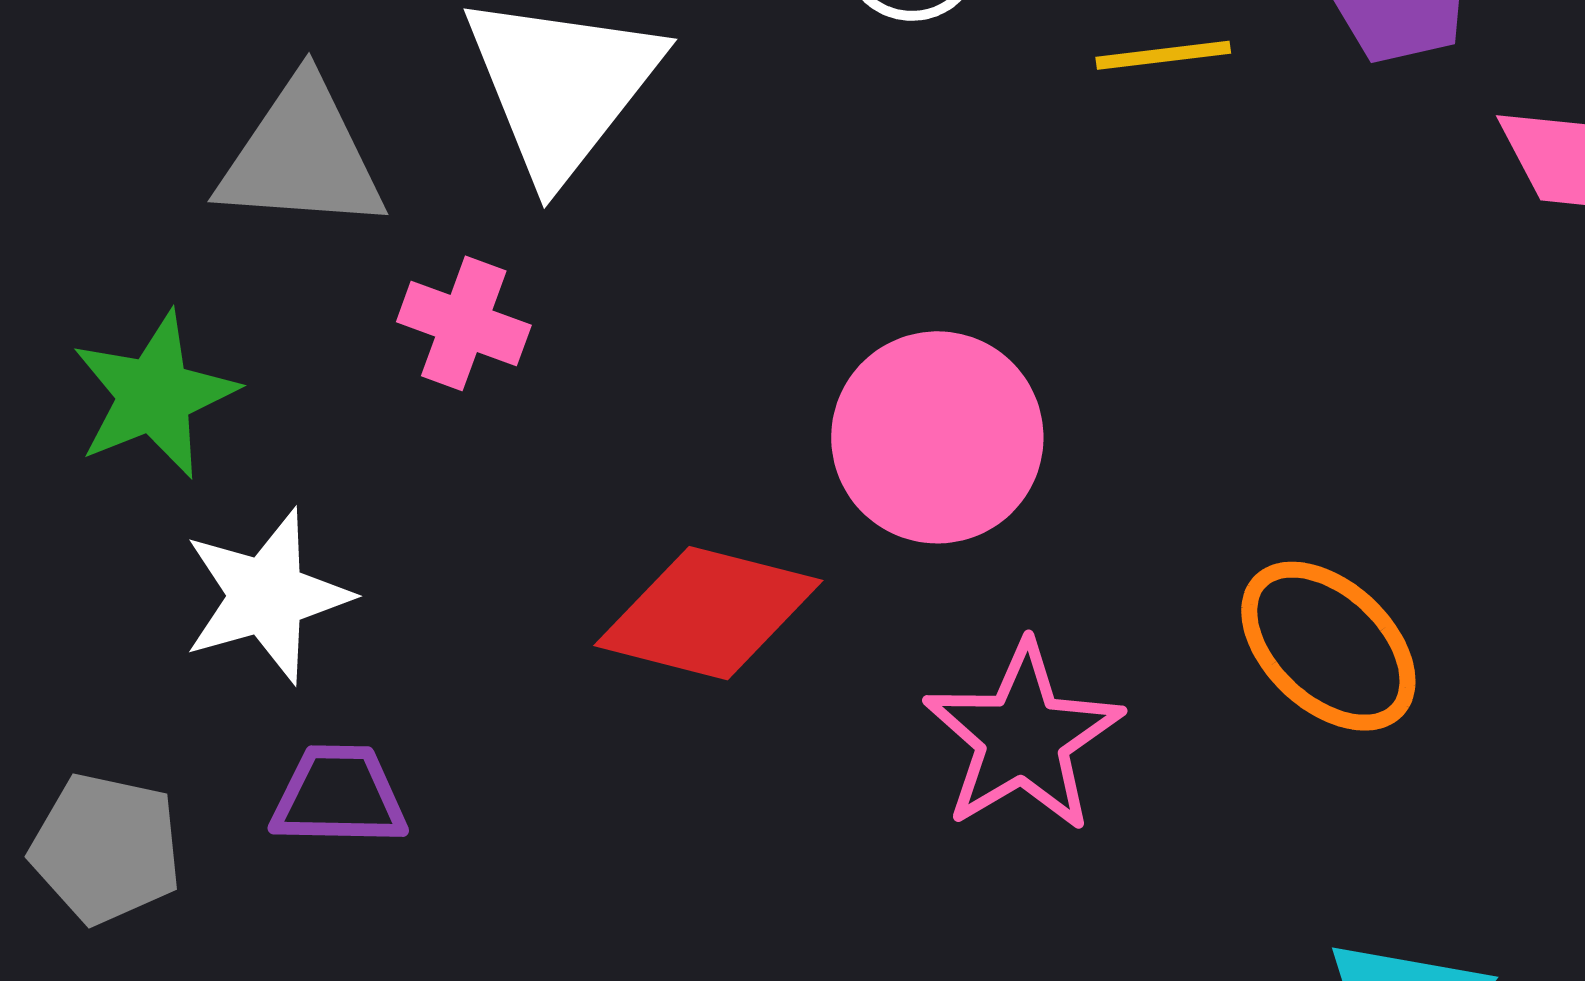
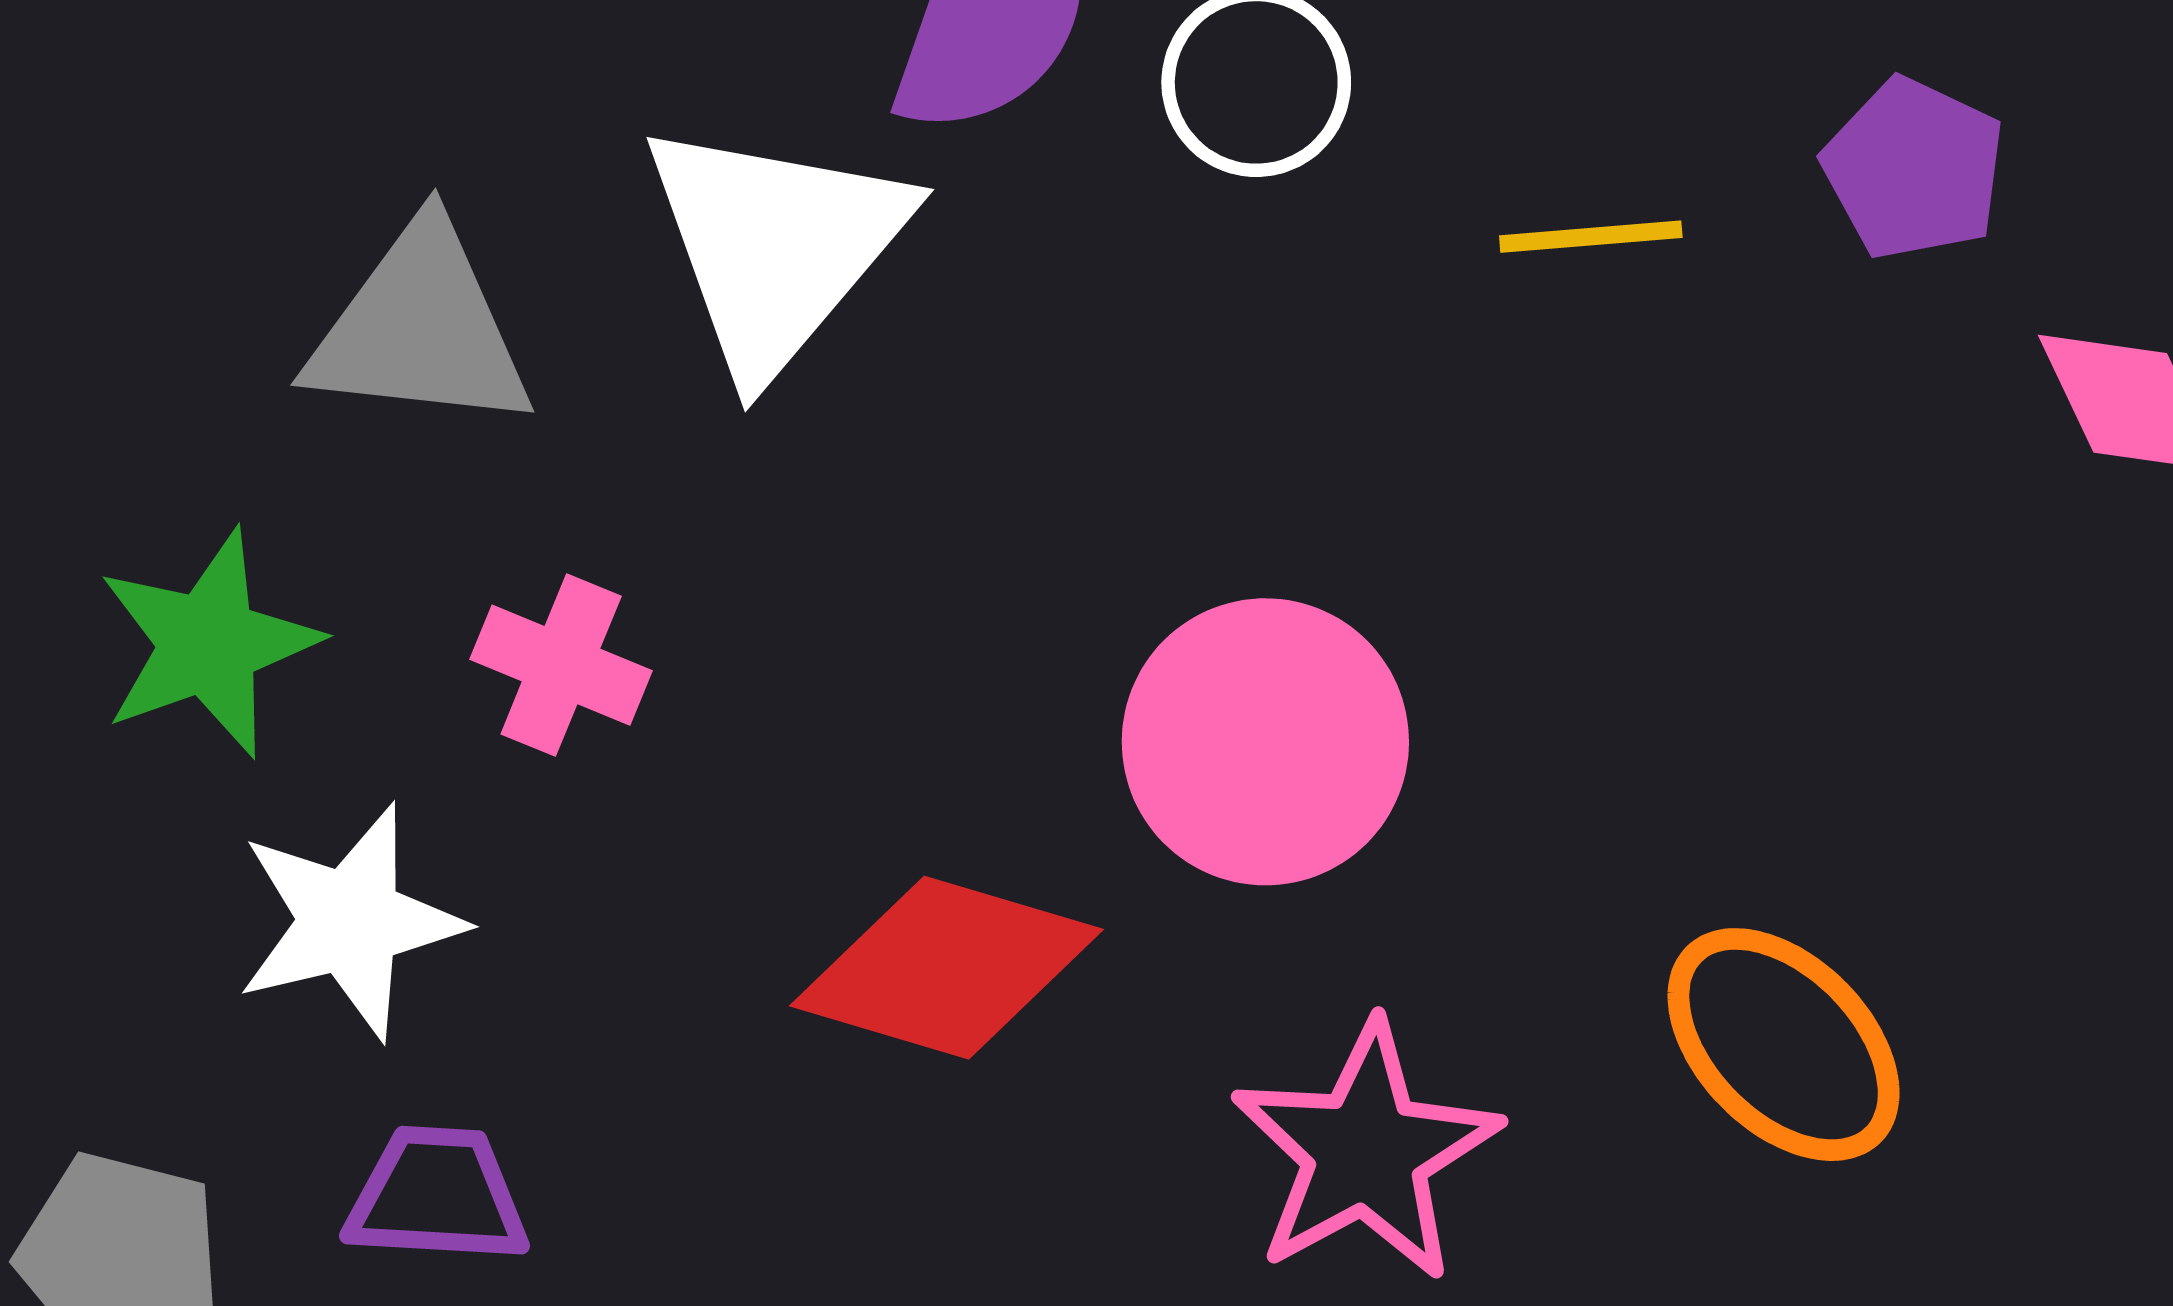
pink cross: (464, 323) -> (561, 665), moved

